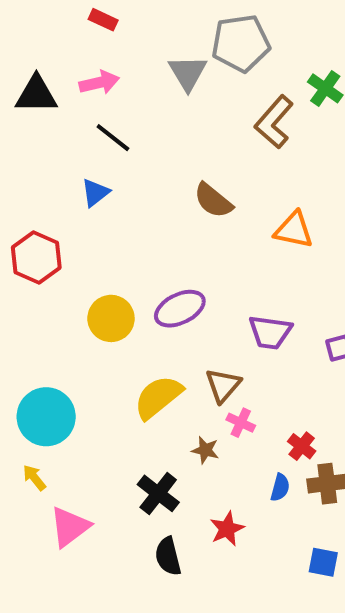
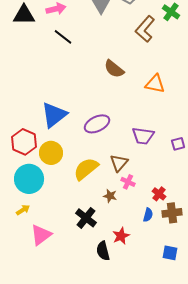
blue triangle: (95, 193) -> (54, 115), moved, size x1.8
red hexagon: (36, 258) -> (24, 142), moved
yellow circle: (111, 318) -> (51, 153), moved
yellow arrow: (34, 478) -> (23, 210), turned 96
black semicircle: (168, 556) -> (103, 251), moved

